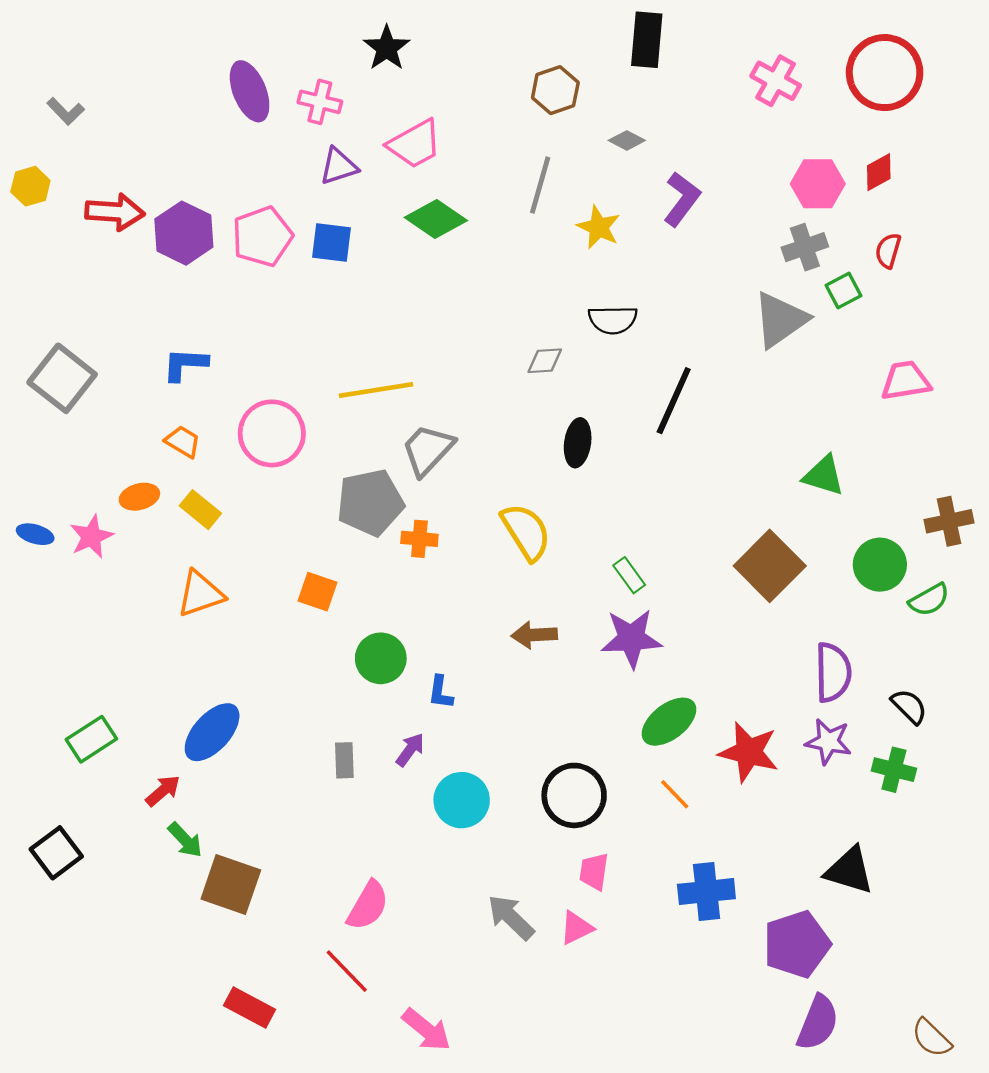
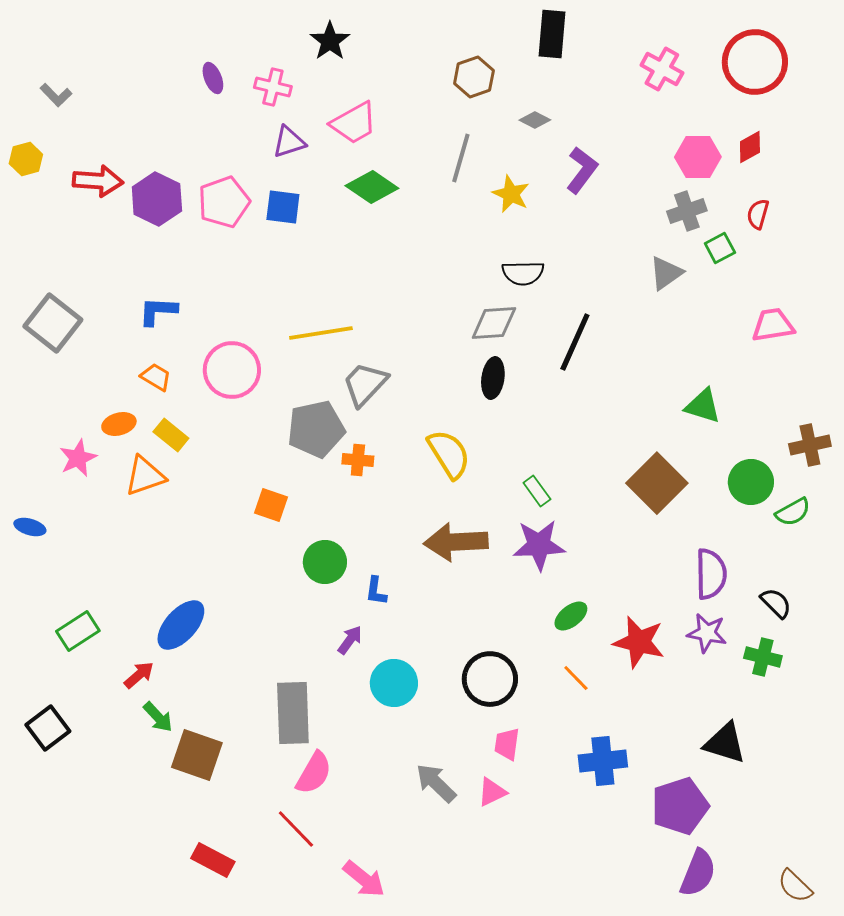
purple ellipse: (250, 91) -> (213, 78), size x0.6
gray triangle: (780, 320) -> (666, 273), size x0.7
gray diamond: (545, 361) -> (494, 323), moved, size x1.5
blue ellipse: (35, 534) -> (30, 527), moved
orange triangle: (200, 594) -> (145, 476), moved
brown arrow: (534, 635) -> (456, 542), size x1.6
green ellipse: (669, 722) -> (571, 616), size x0.7
gray rectangle: (344, 760) -> (293, 713), moved, size x2.0

